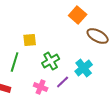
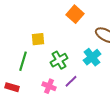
orange square: (78, 15) -> (75, 14), moved
cyan cross: (84, 68) -> (92, 57), moved

